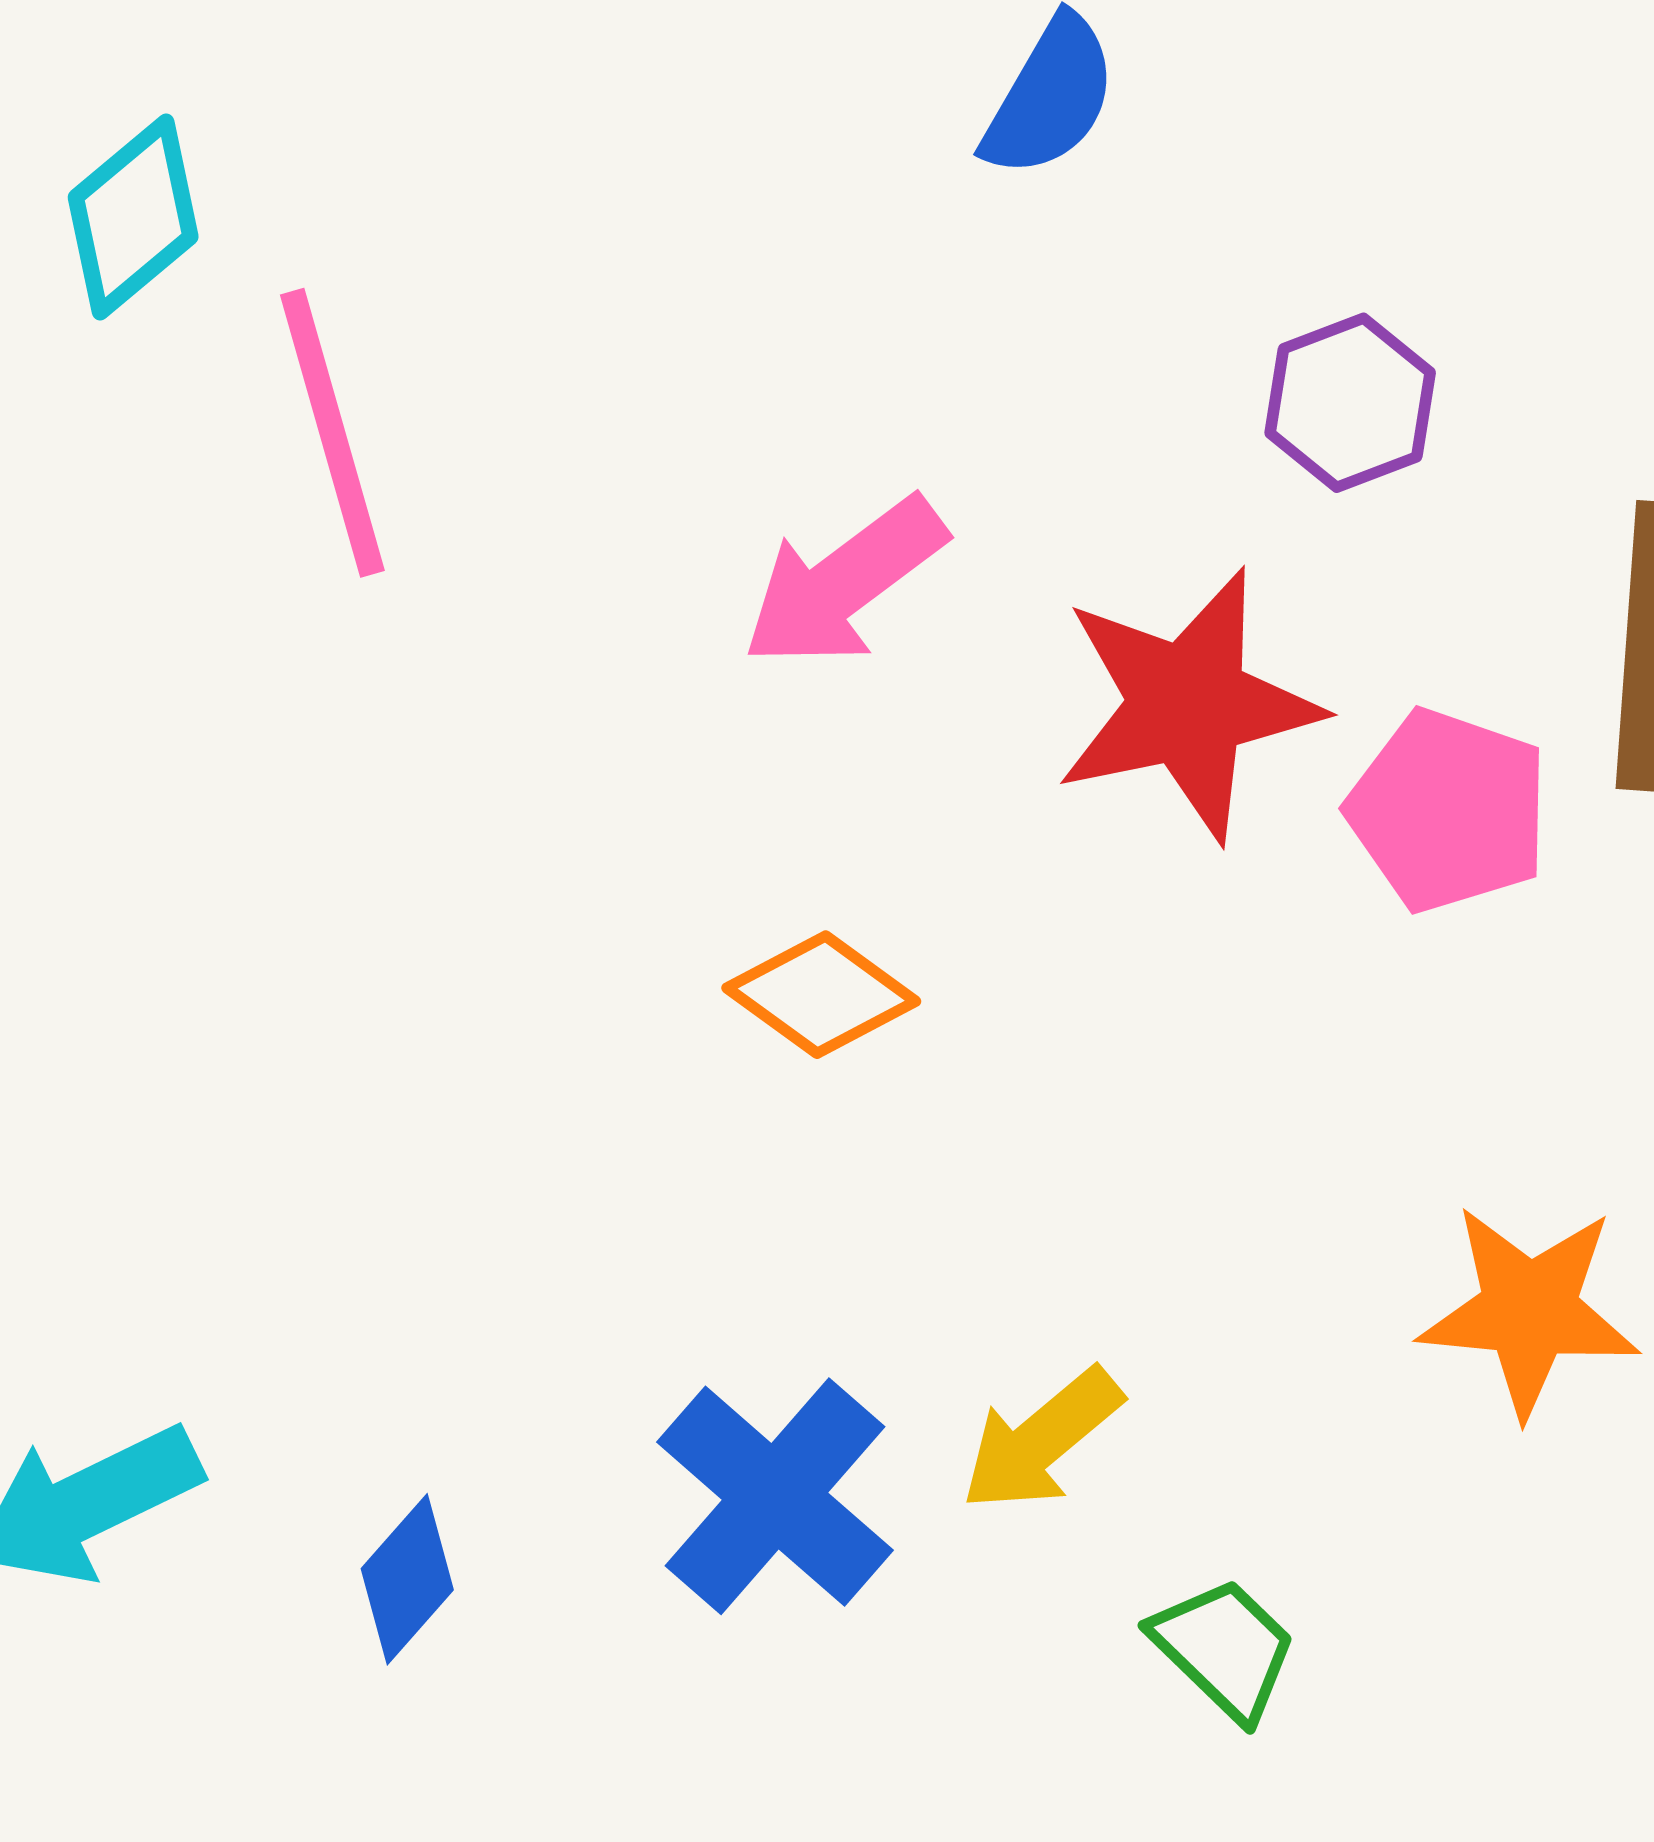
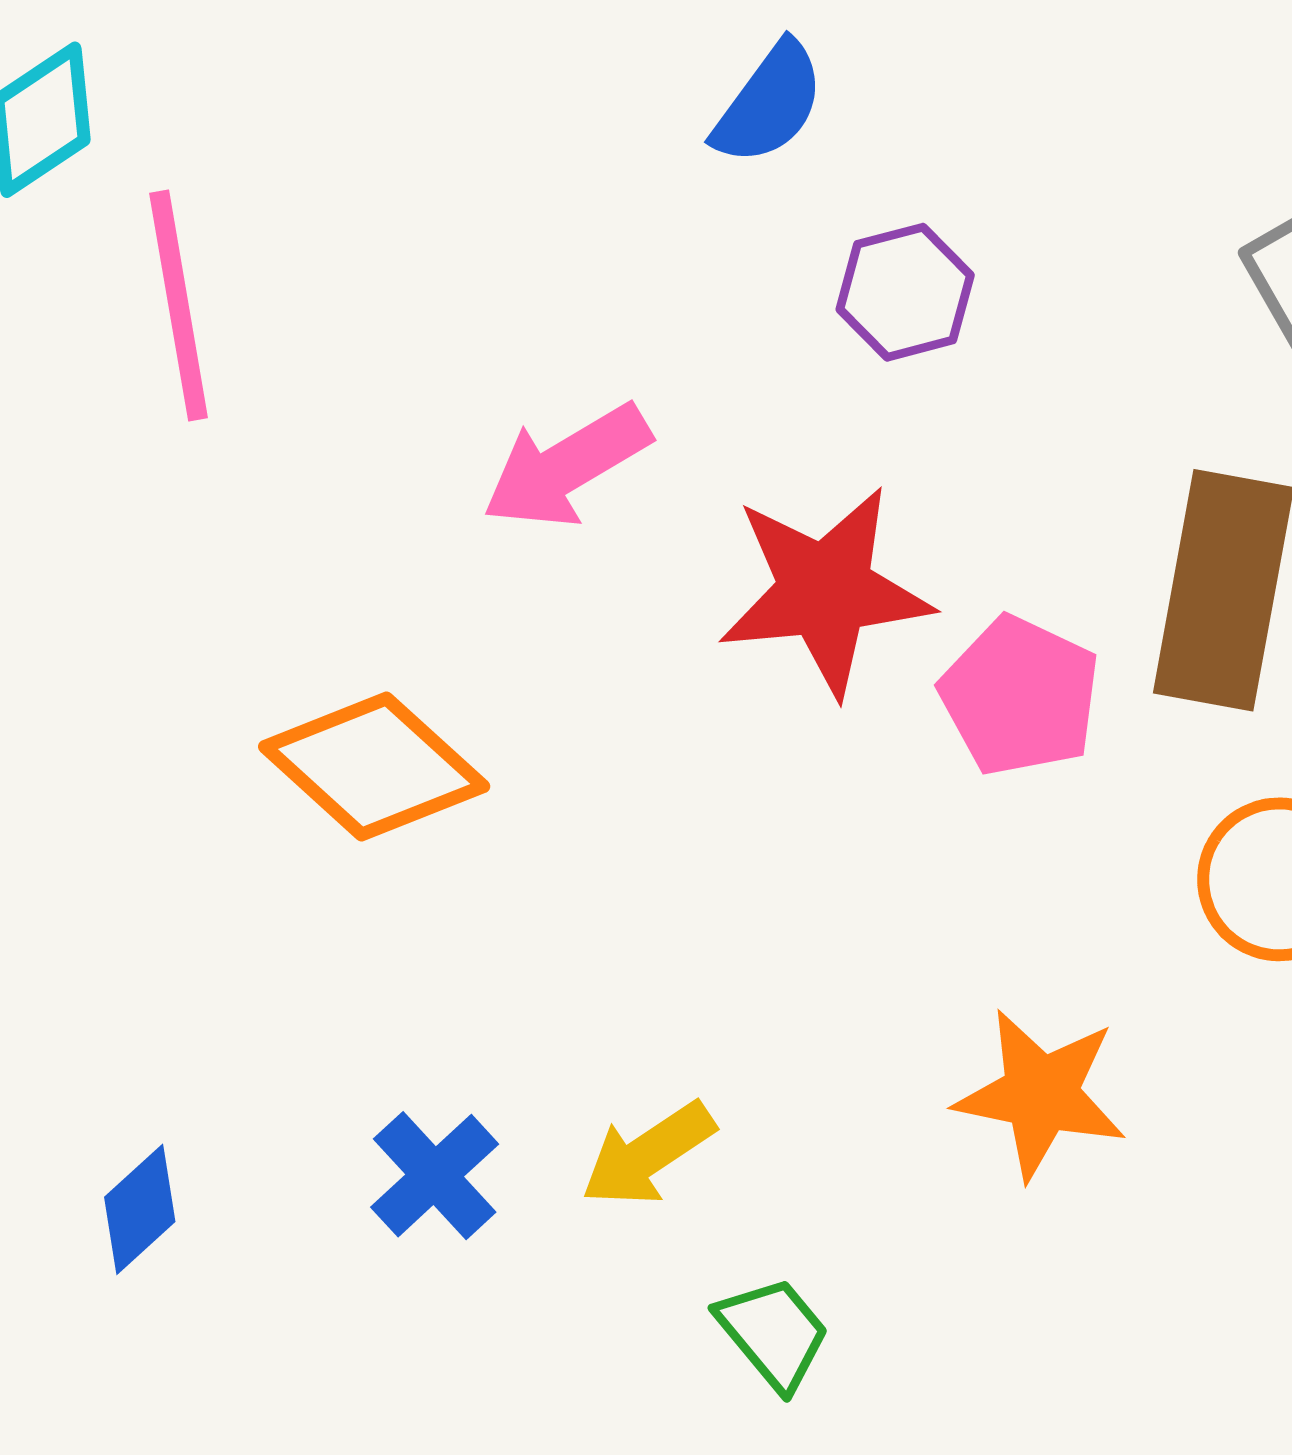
purple hexagon: (1350, 403) -> (905, 292), moved
orange diamond: (821, 995) -> (374, 767), moved, size x1.5
blue cross: (775, 1496) -> (435, 1176), size x0.7

